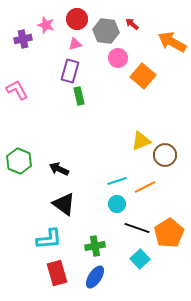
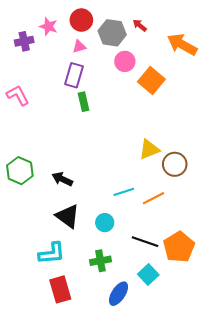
cyan circle: (117, 204) -> (105, 223), moved
blue ellipse: (95, 277) -> (118, 294), moved

